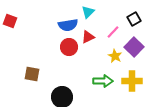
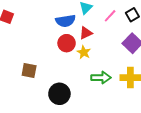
pink line: (113, 32) -> (110, 16), moved
yellow star: (115, 56) -> (84, 52), moved

